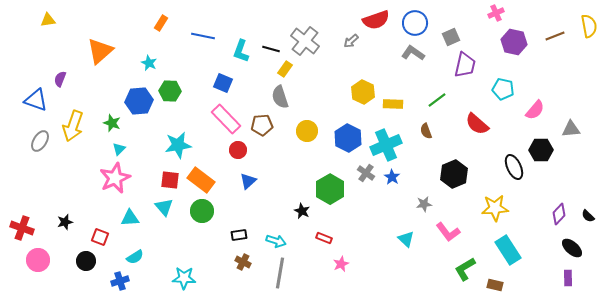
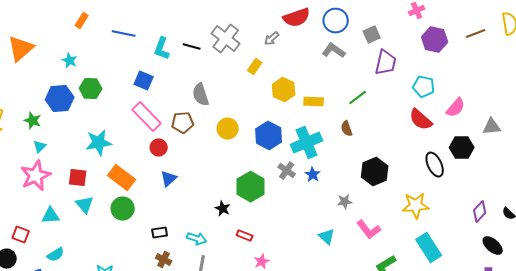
yellow rectangle: (285, 69) -> (255, 67), moved
red semicircle: (477, 124) -> (421, 120), moved
red square: (170, 180) -> (78, 178), moved

